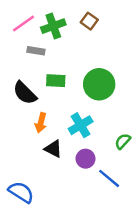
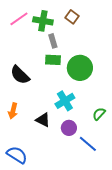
green cross: (53, 26) -> (43, 21), turned 30
gray rectangle: (36, 51) -> (53, 41), moved, turned 64
green rectangle: (56, 81) -> (53, 60), moved
orange arrow: (41, 123) -> (13, 111), moved

